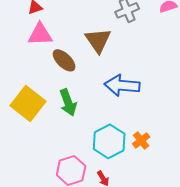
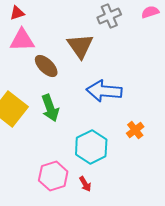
orange cross: (141, 140) -> (135, 130), moved

